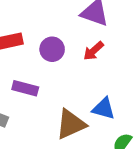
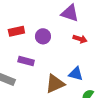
red arrow: (93, 51) -> (80, 39), moved, turned -120

